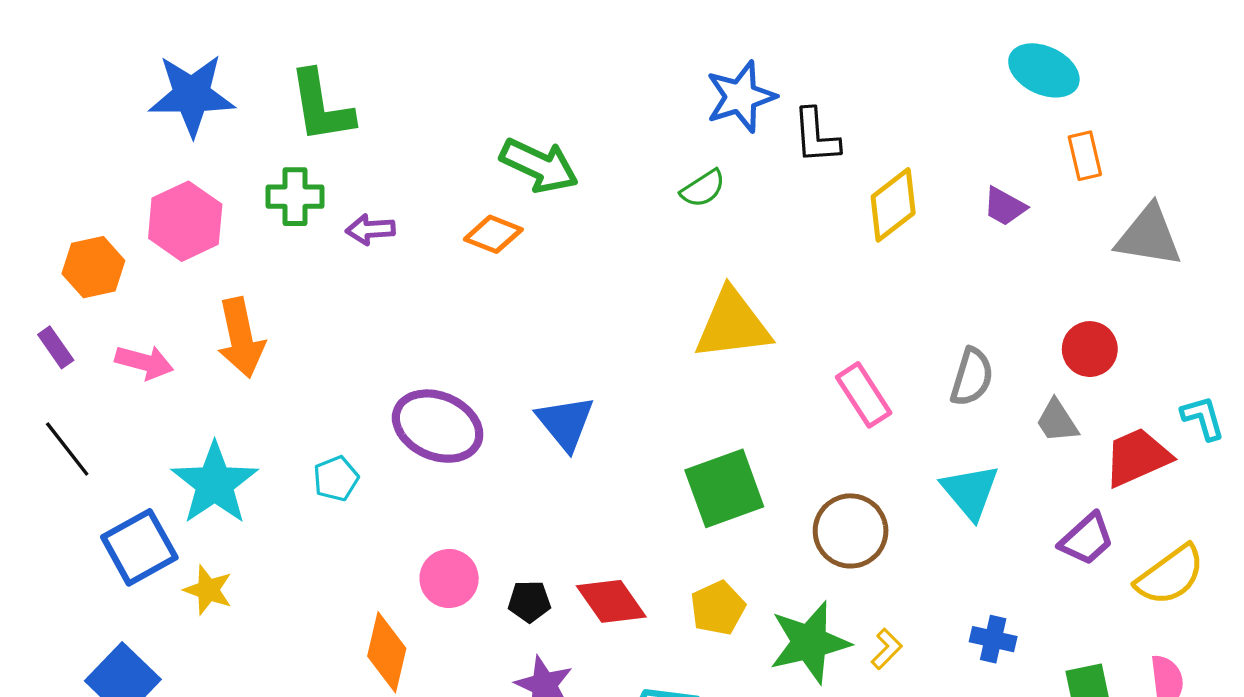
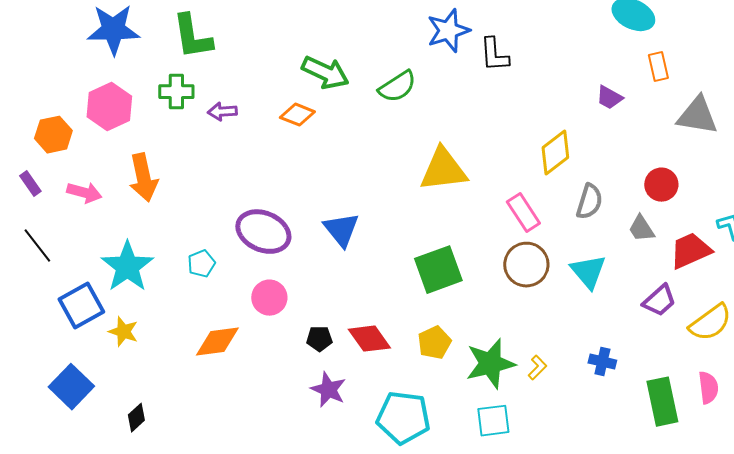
green semicircle: (703, 188) -> (397, 87), moved, size x1.4
yellow diamond: (893, 205) -> (555, 153), moved
brown circle: (851, 531) -> (526, 265), moved
pink circle: (449, 578) -> (269, 298), moved
orange diamond: (387, 652) -> (217, 342), moved, turned 69

